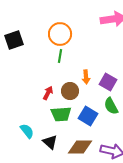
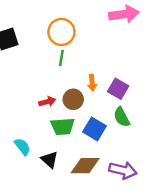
red arrow: (48, 93) -> (47, 102), turned 48

